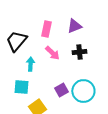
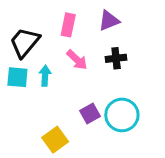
cyan square: (21, 87) -> (17, 77), moved

